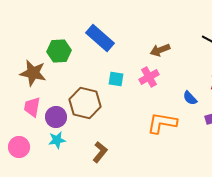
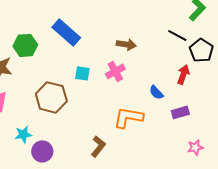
brown arrow: (160, 50) -> (126, 44), turned -150
purple circle: (56, 117) -> (42, 151), moved
brown L-shape: (100, 152) -> (98, 146), moved

